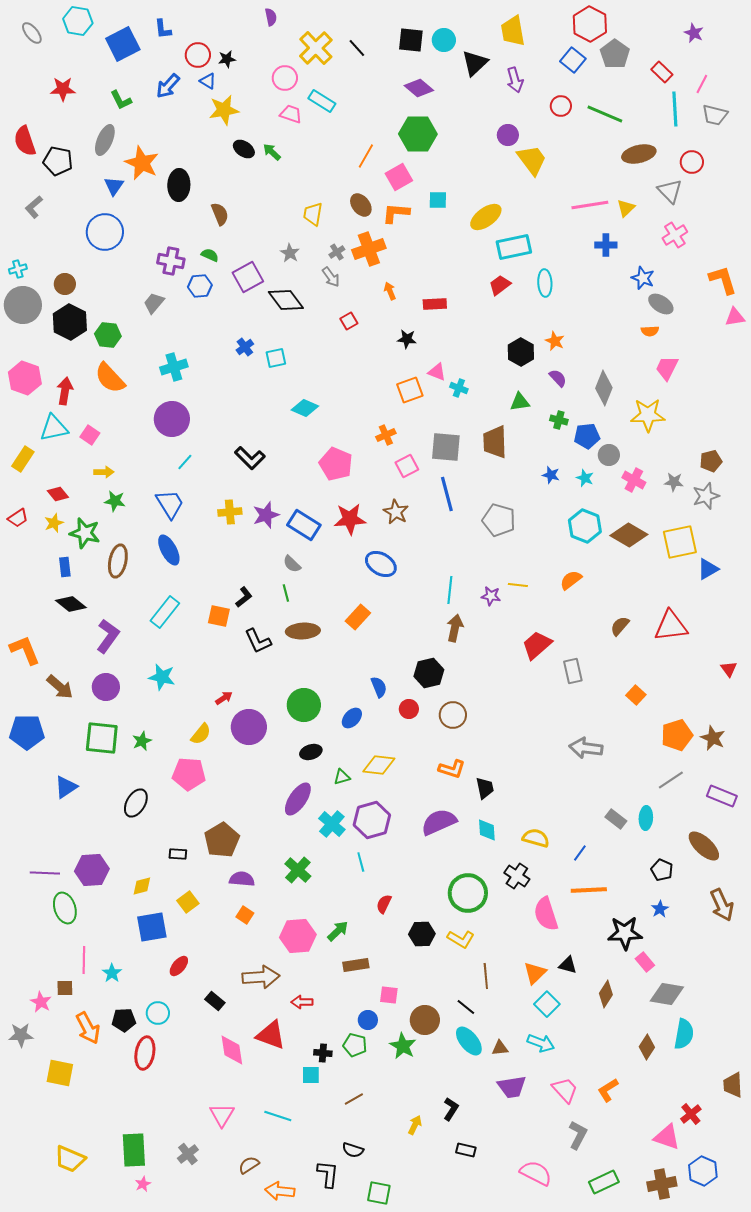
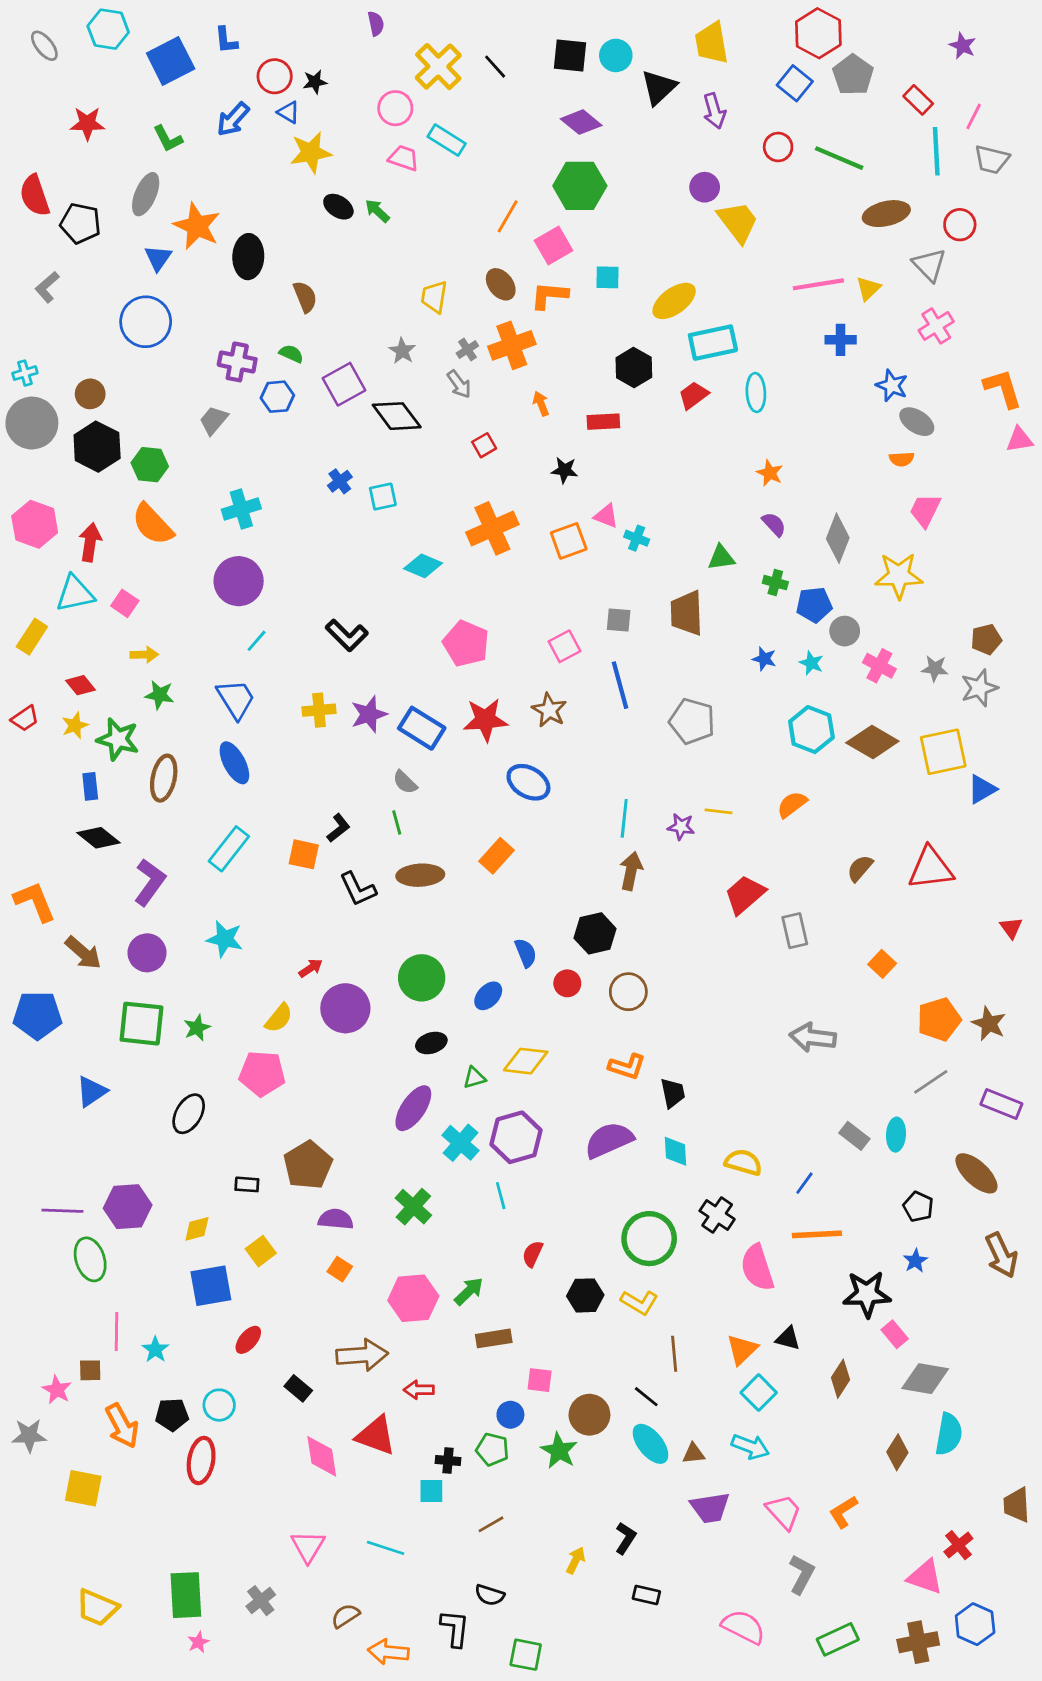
black hexagon: (521, 352) -> (634, 368), moved
orange cross: (386, 435) -> (492, 528), moved, size x1.8
gray square: (446, 447) -> (619, 620), size x0.6

